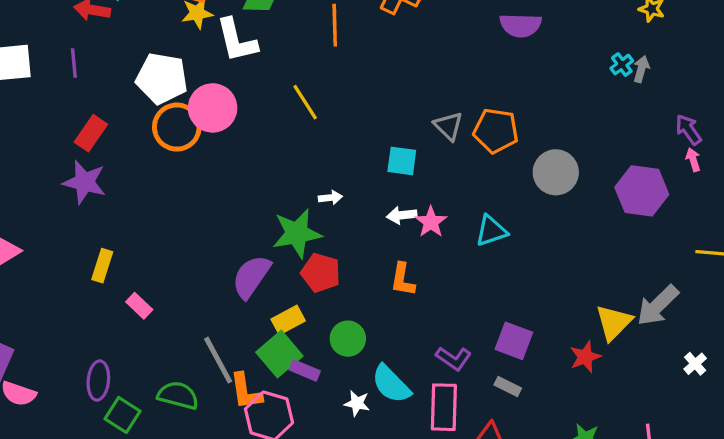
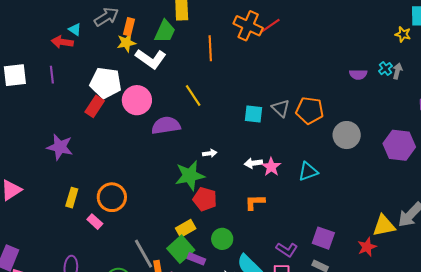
purple semicircle: (521, 25) -> (358, 74), moved, size x0.7
white L-shape: (237, 40) -> (151, 59), turned -40
orange circle: (177, 127) -> (112, 197), moved
red rectangle: (91, 133) -> (95, 106), moved
cyan square: (402, 161) -> (253, 114), moved
purple semicircle: (251, 277) -> (166, 125), moved, turned 48
orange L-shape: (403, 280) -> (255, 202), turned 80
yellow triangle: (614, 322) -> (384, 226), turned 35

